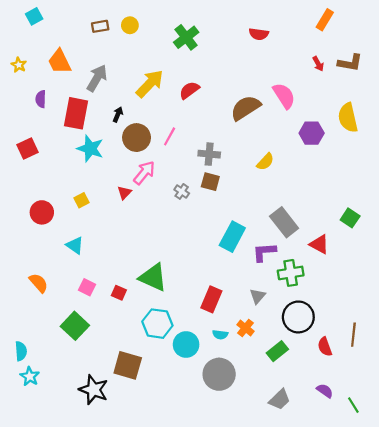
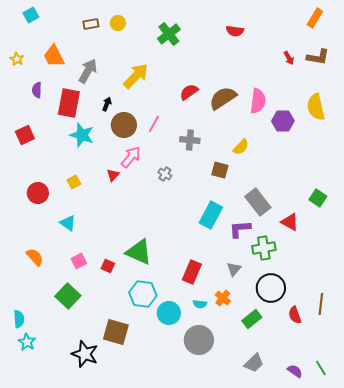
orange rectangle: (325, 20) -> (315, 18), moved
red semicircle: (189, 90) -> (189, 92), moved
pink semicircle: (284, 96) -> (258, 101), moved, turned 40
brown square: (210, 182) -> (220, 170), moved
pink square: (87, 287) -> (79, 261), turned 35
purple semicircle: (325, 391) -> (295, 371), moved

